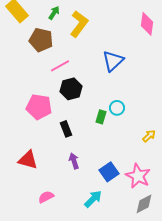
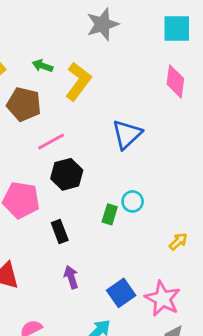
green arrow: (54, 13) -> (43, 66), turned -104

